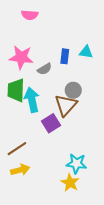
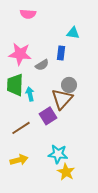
cyan triangle: (86, 52) -> (73, 33), moved
cyan arrow: (32, 100) -> (30, 94), size x0.6
brown line: (17, 149) -> (21, 128), moved
cyan star: (76, 164) -> (58, 154), moved

